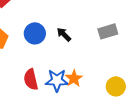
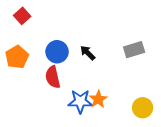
red semicircle: (31, 79) -> (53, 77), moved

